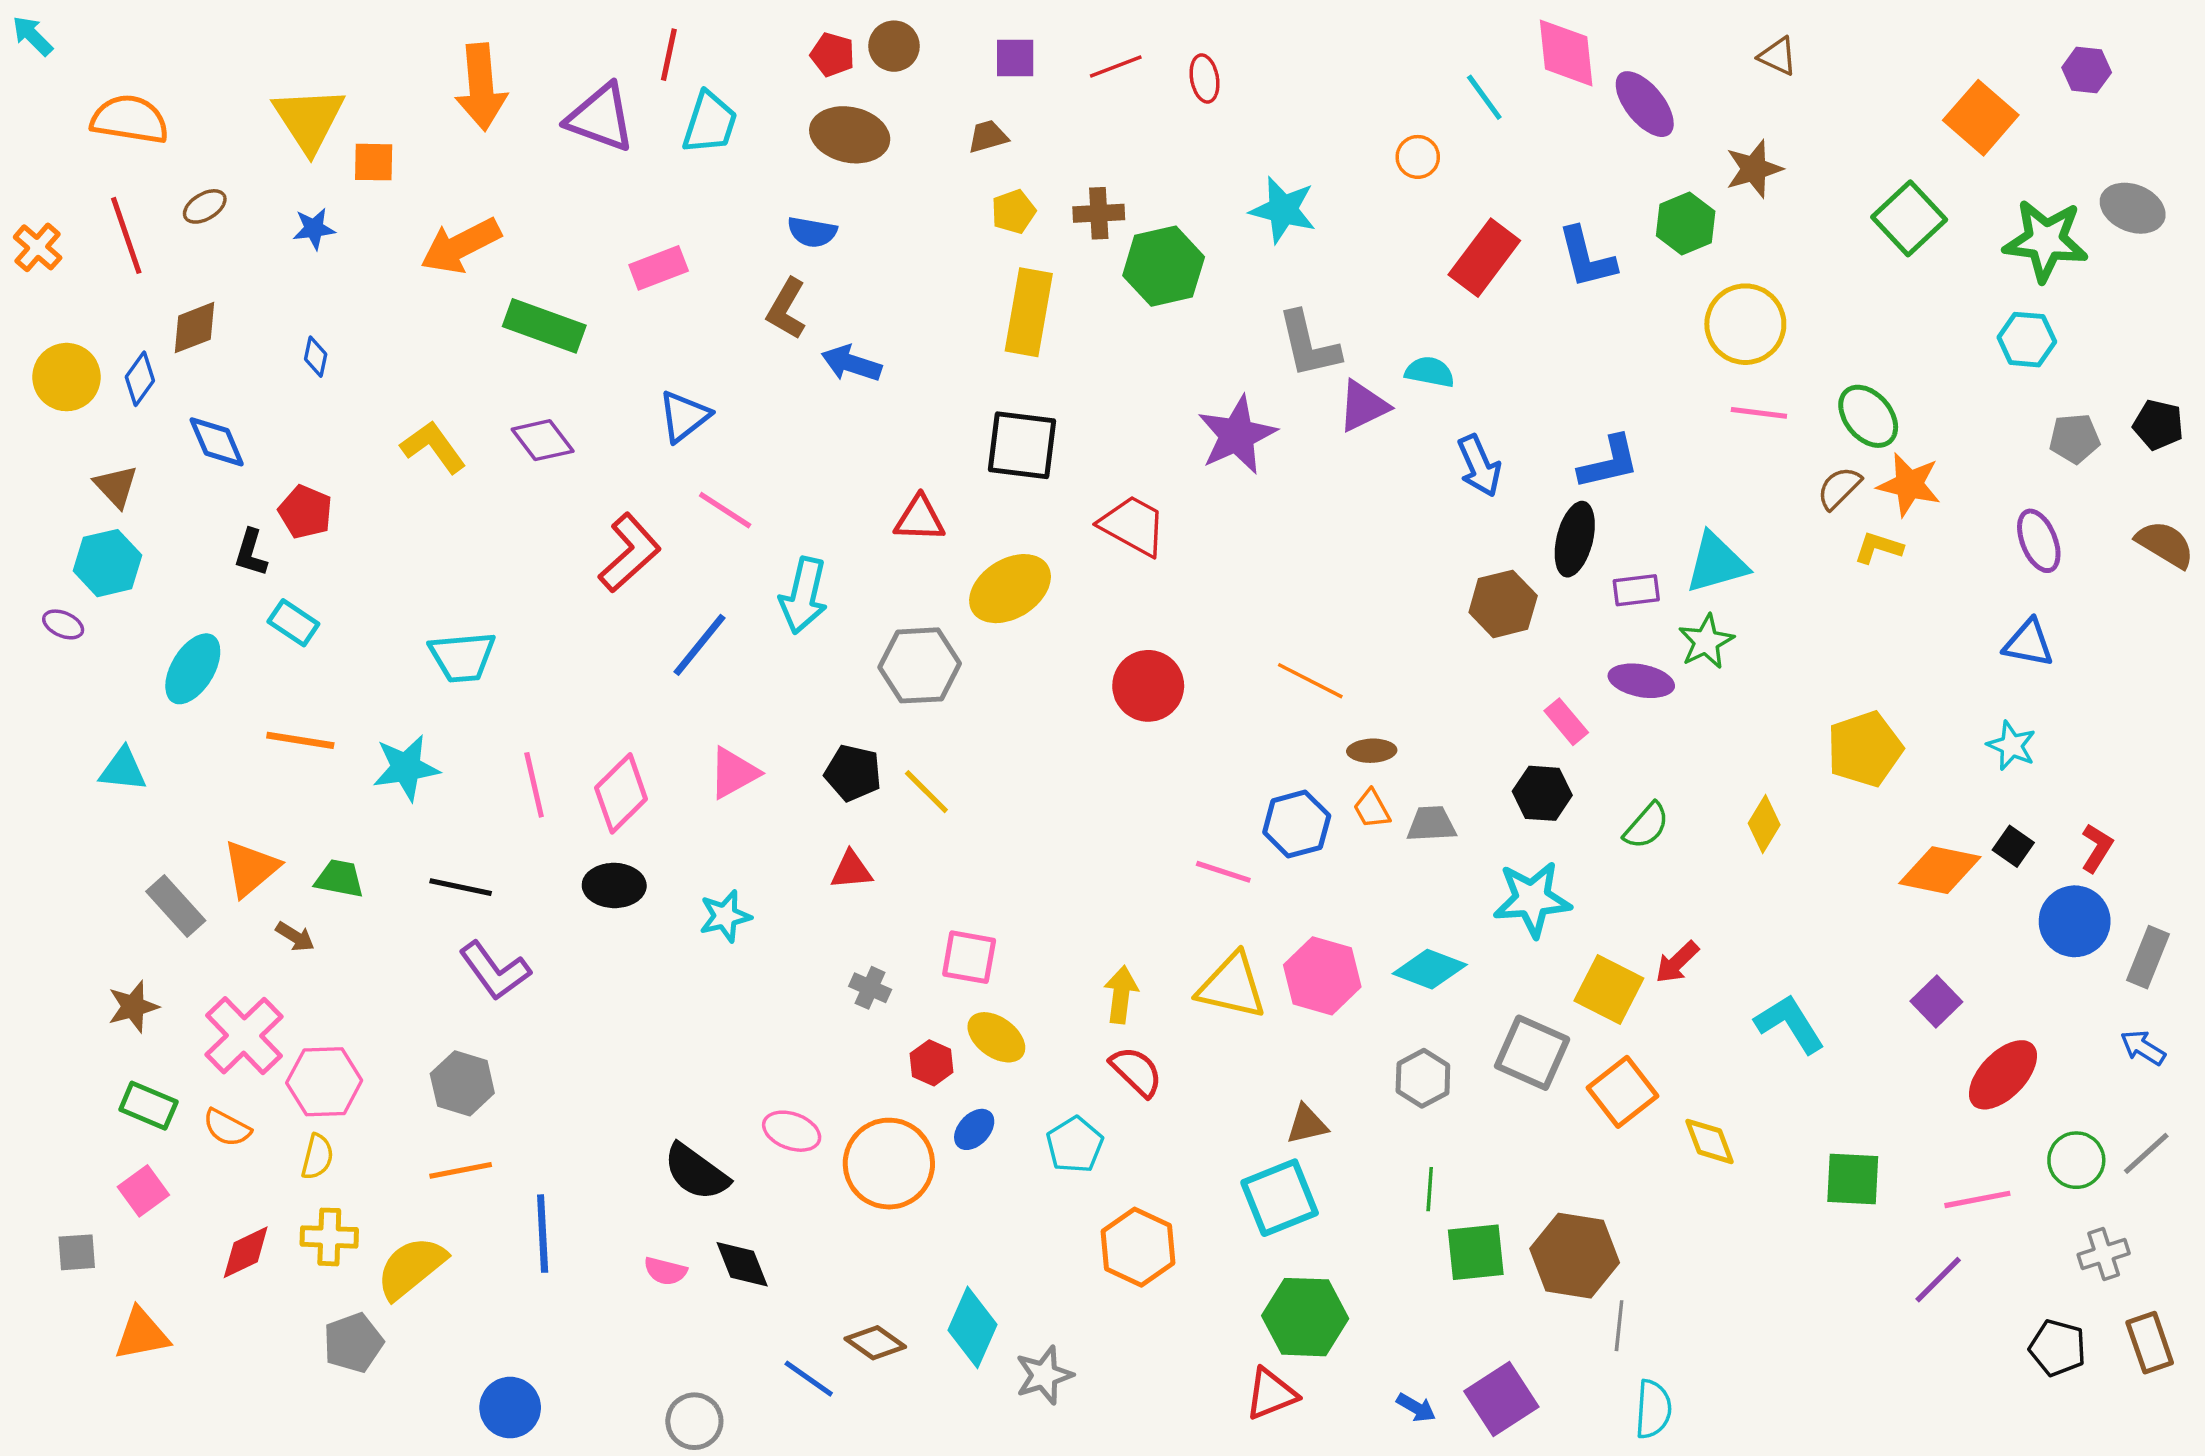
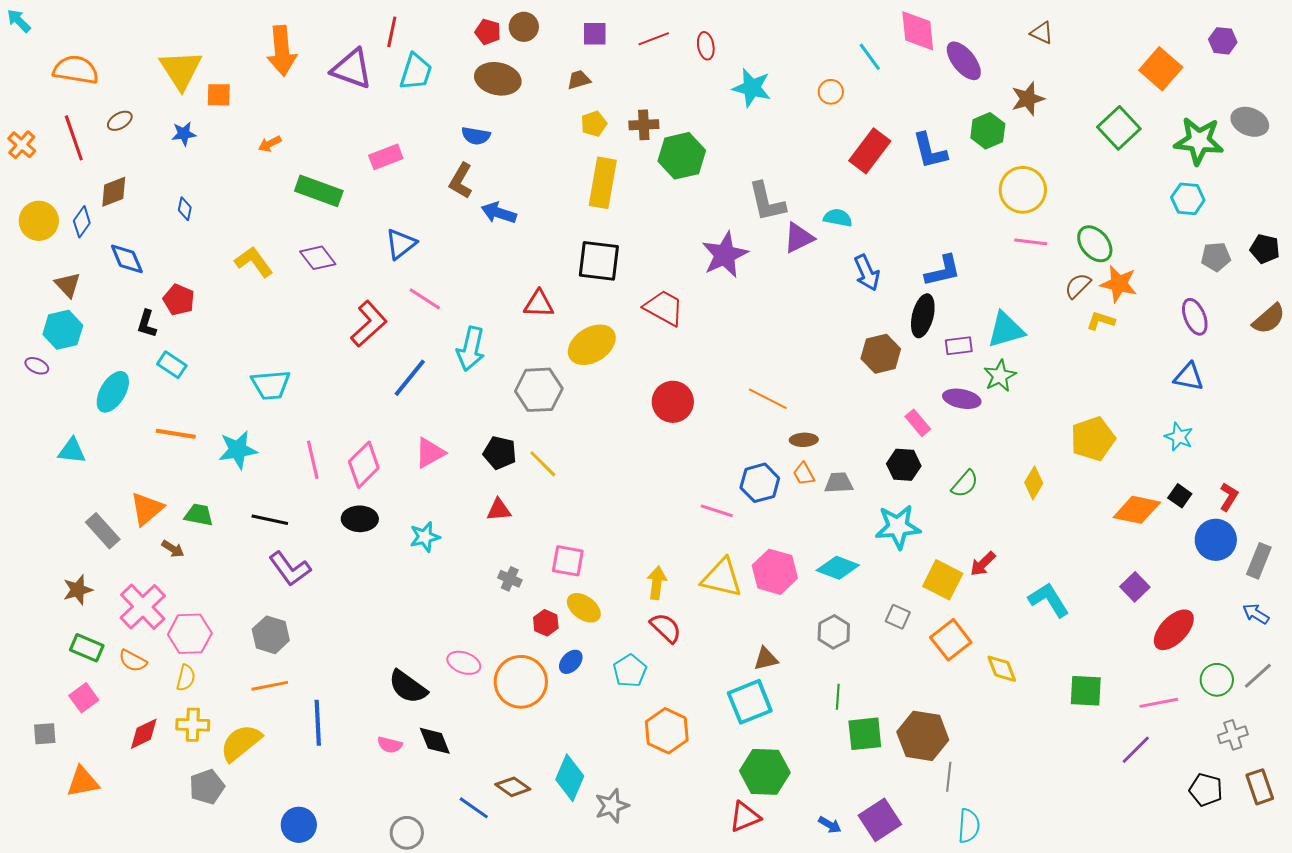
cyan star: (1283, 210) -> (752, 88), moved
orange arrow: (461, 246) -> (270, 144), size x0.5
brown semicircle: (2165, 544) -> (1269, 319), turned 108
gray square: (1532, 1053) -> (898, 617), size x0.6

